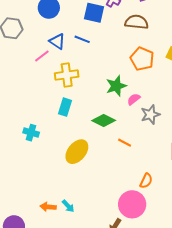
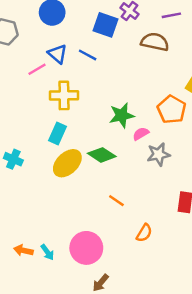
orange pentagon: (142, 59) -> (172, 109), moved
orange line: (125, 143) -> (116, 201), moved
yellow ellipse: (77, 152) -> (67, 163), moved
pink circle: (132, 204) -> (86, 248), moved

